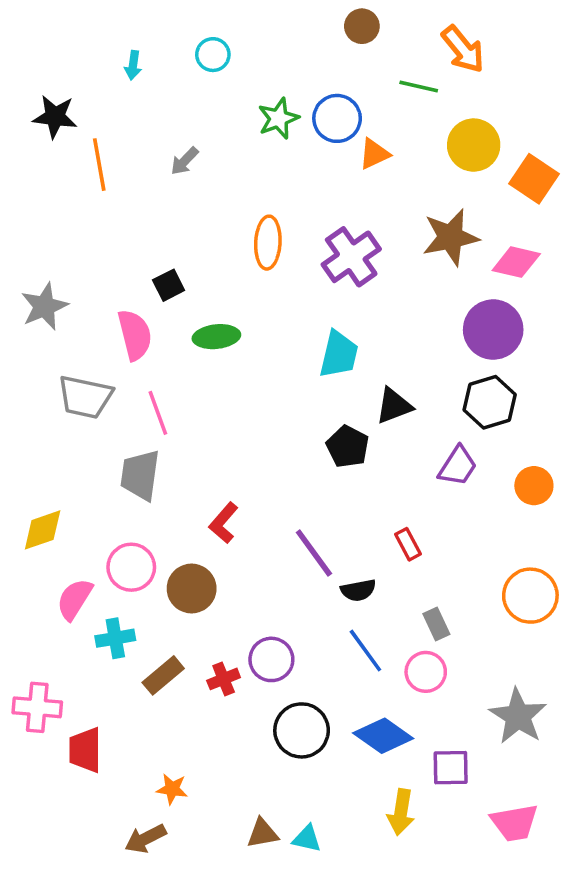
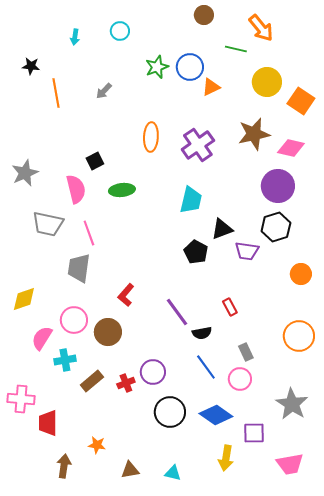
black star: (55, 117) -> (31, 66), size x0.7
purple trapezoid: (458, 466) -> (247, 251), moved, turned 65
brown triangle: (263, 833) -> (130, 470), moved
brown arrow: (145, 839) -> (64, 466), moved, turned 125

